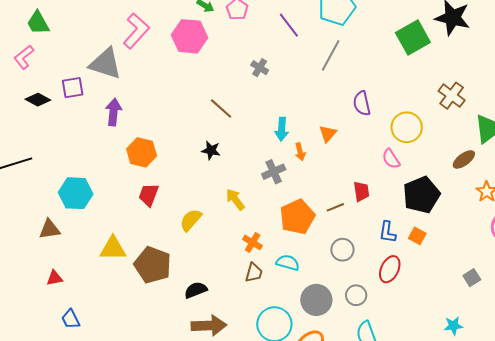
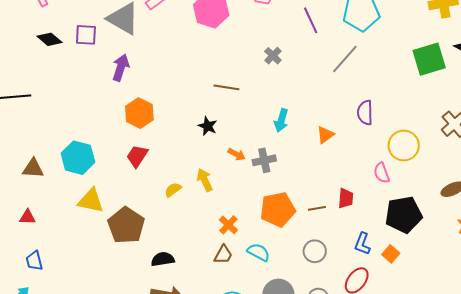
brown line: (221, 109) -> (226, 87), turned -45
orange arrow: (300, 152) -> (237, 154), moved, turned -60
cyan hexagon: (76, 193) -> (78, 158), moved
yellow arrow: (235, 199) -> (205, 180), moved
yellow semicircle: (191, 220) -> (173, 190), size x0.7

